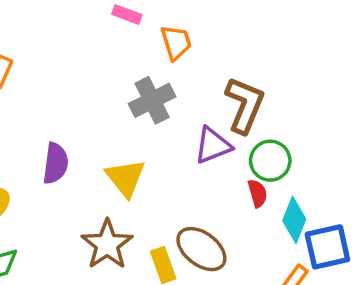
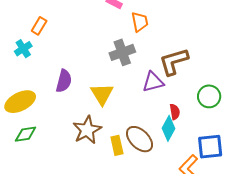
brown L-shape: (245, 105) -> (174, 62), turned -136
green circle: (270, 161) -> (209, 96), moved
cyan diamond: (294, 220) -> (168, 128), moved

